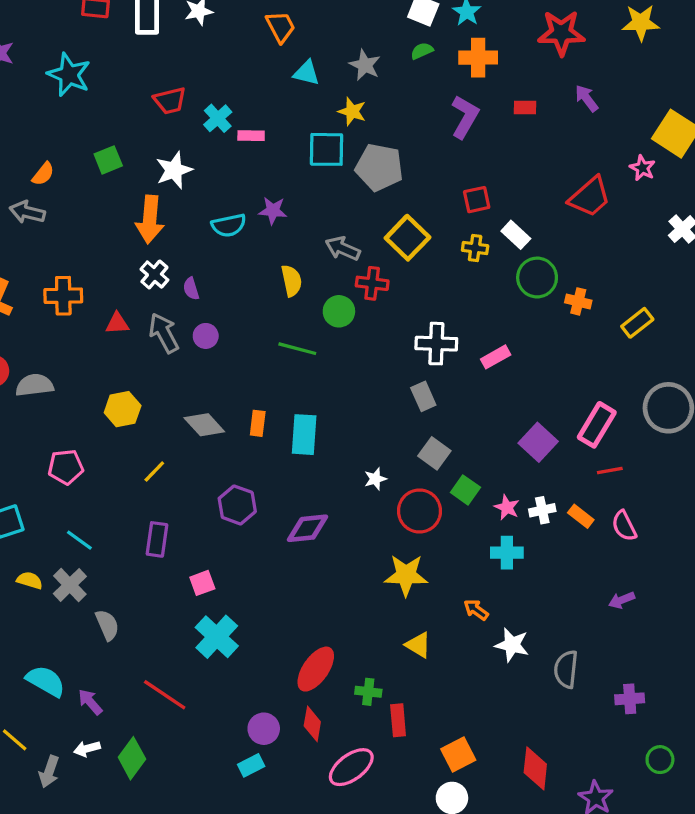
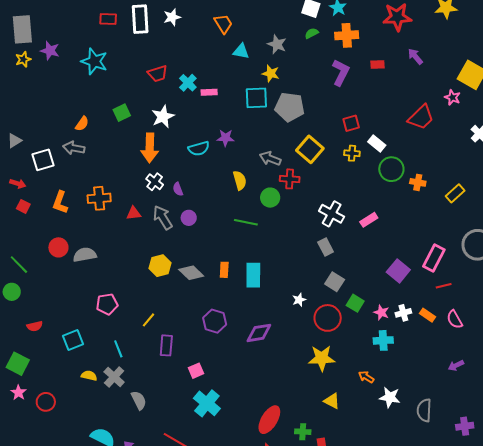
white cross: (436, 344) -> (332, 214), turned 30
yellow hexagon: (123, 409) -> (160, 266), moved
yellow line: (154, 472) -> (149, 320), moved
cyan line: (79, 540) -> (118, 349), turned 36

